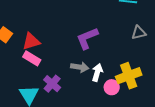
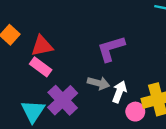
purple cross: (52, 84) -> (63, 100), size x1.4

